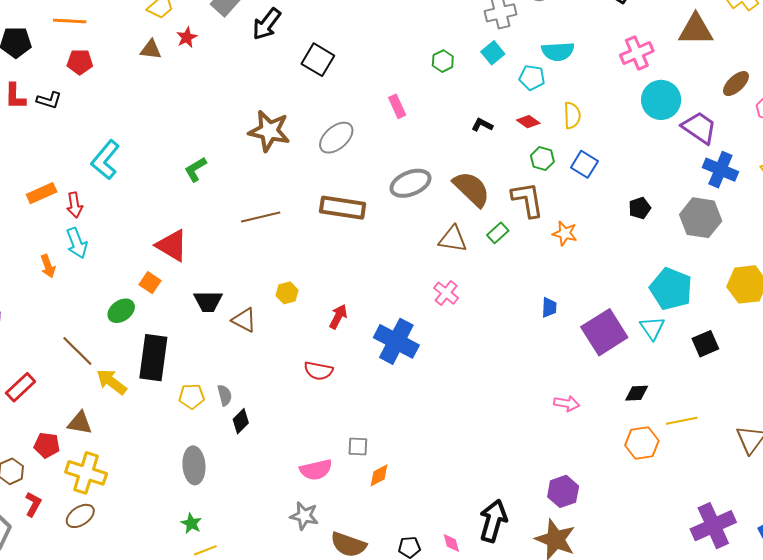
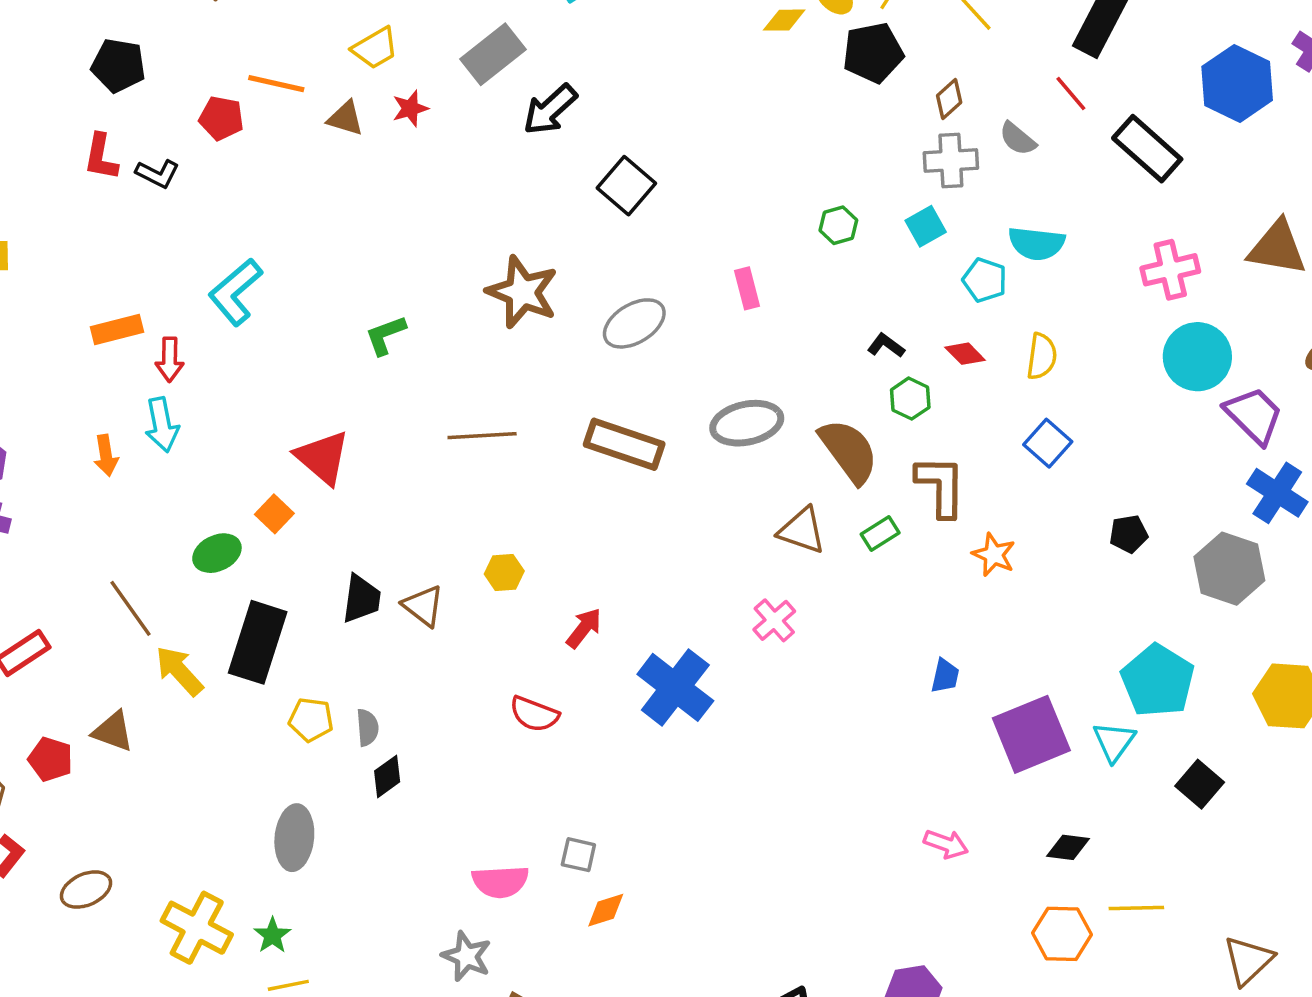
orange line: (70, 21) -> (276, 84), moved
green hexagon: (542, 159) -> (910, 399), moved
black trapezoid: (208, 301) -> (361, 599), moved, turned -92
black square: (705, 344) -> (1200, 784), turned -36
yellow cross: (86, 473) -> (197, 928), moved

